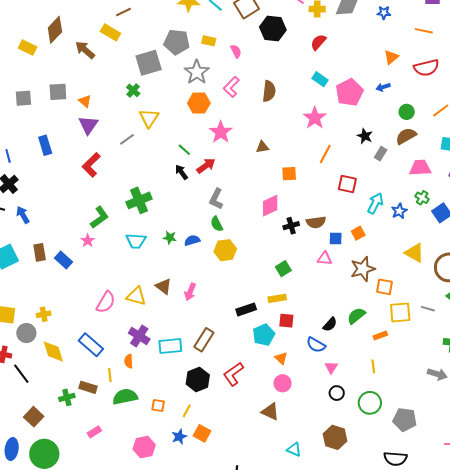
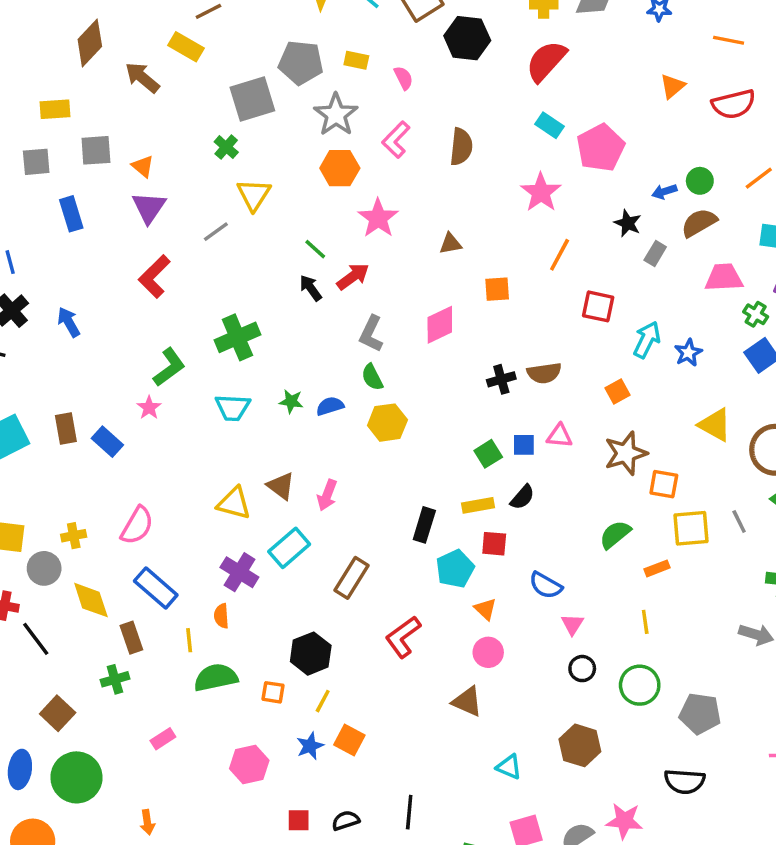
red semicircle: (318, 42) -> (546, 61), size x1.5
yellow rectangle: (28, 48) -> (55, 109), moved, turned -30
blue arrow: (383, 87) -> (664, 192), moved
blue rectangle: (45, 145) -> (71, 214), moved
green cross: (422, 198) -> (756, 314), moved
pink diamond: (270, 206) -> (440, 325), moved
blue arrow: (23, 215) -> (69, 322), moved
blue square: (336, 238) -> (524, 445), moved
pink semicircle: (106, 302) -> (137, 526), moved
black rectangle: (246, 309) -> (424, 525), turned -54
gray line: (428, 309) -> (739, 521), turned 48
black semicircle: (330, 324) -> (522, 497), moved
cyan rectangle: (170, 346) -> (289, 548), moved, turned -35
black hexagon: (198, 380) -> (311, 654), moved
brown rectangle: (88, 387) -> (131, 638), moved, turned 54

